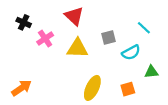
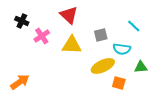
cyan semicircle: (131, 52) -> (122, 49), turned 36
yellow ellipse: (92, 88) -> (103, 66), moved, turned 40
orange square: (128, 89) -> (119, 83), turned 32

